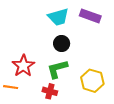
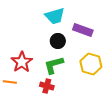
purple rectangle: (90, 16) -> (83, 30), moved
yellow hexagon: (92, 81) -> (91, 64), moved

